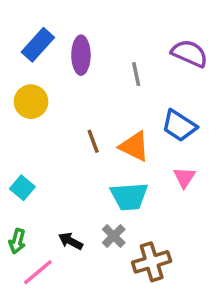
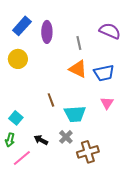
blue trapezoid: (179, 126) -> (104, 73), turned -45
brown line: (93, 141) -> (51, 100), moved
orange triangle: (134, 146) -> (78, 69), moved
cyan square: (22, 188) -> (16, 118), moved

